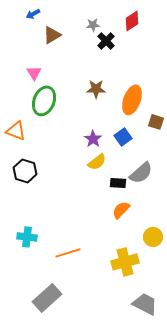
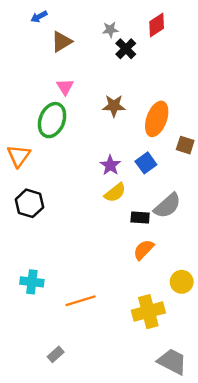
pink triangle: (34, 73) -> (65, 87), moved
orange triangle: (16, 131) -> (19, 156), turned 45
gray rectangle: (47, 298) -> (56, 354), size x0.5

